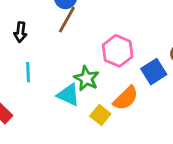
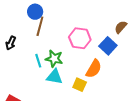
black arrow: (20, 32) -> (11, 43), turned 32
cyan line: (28, 72) -> (38, 61), moved
green star: (86, 78) -> (54, 59), moved

